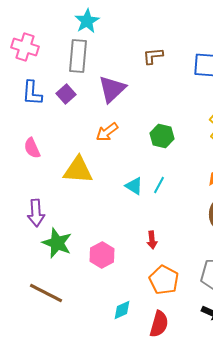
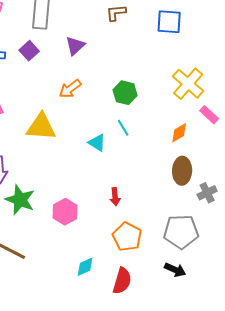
purple triangle: (112, 89) -> (75, 46), size x0.7
cyan line: (159, 185) -> (123, 128), moved, turned -60

